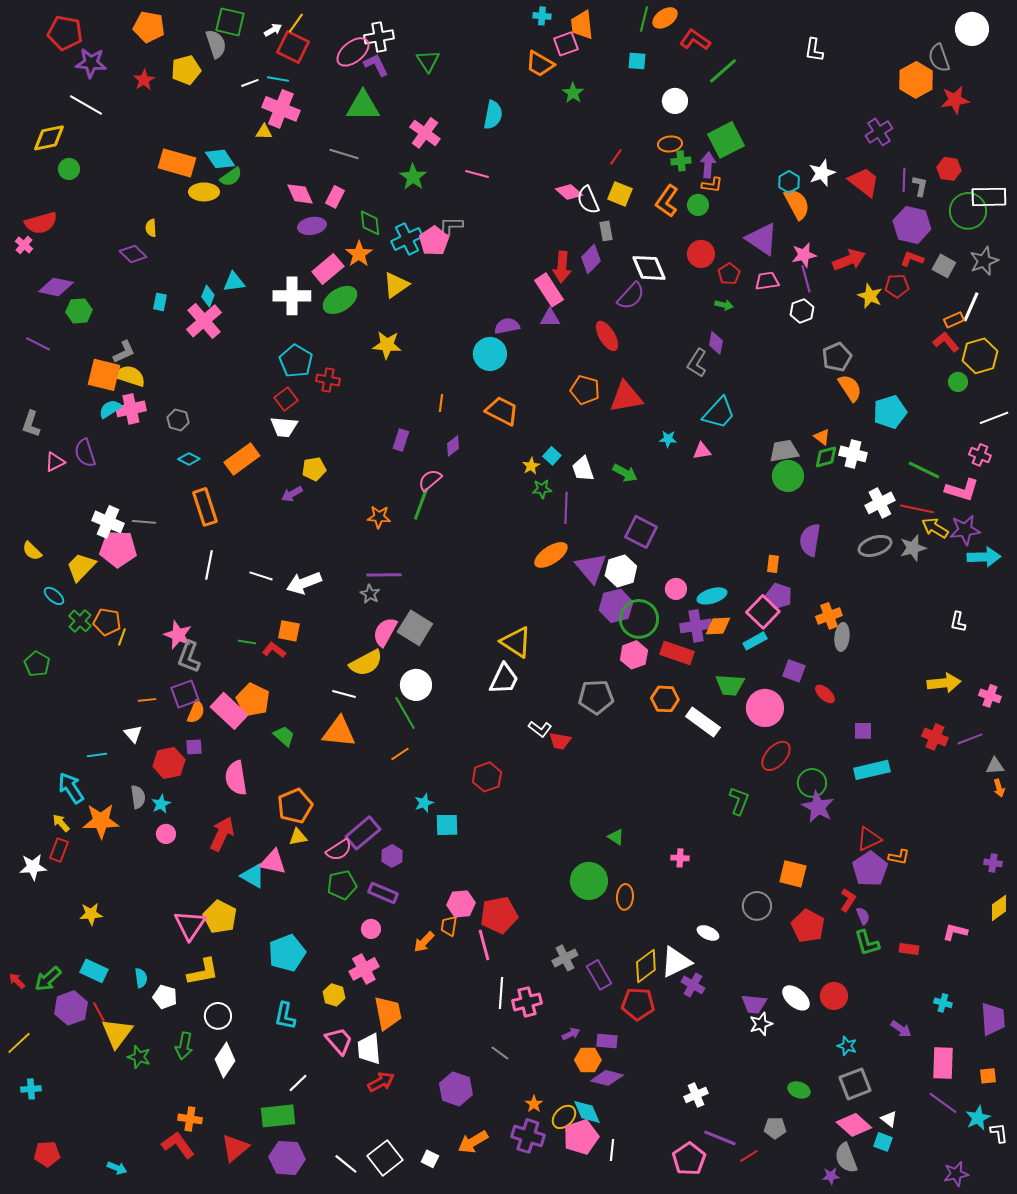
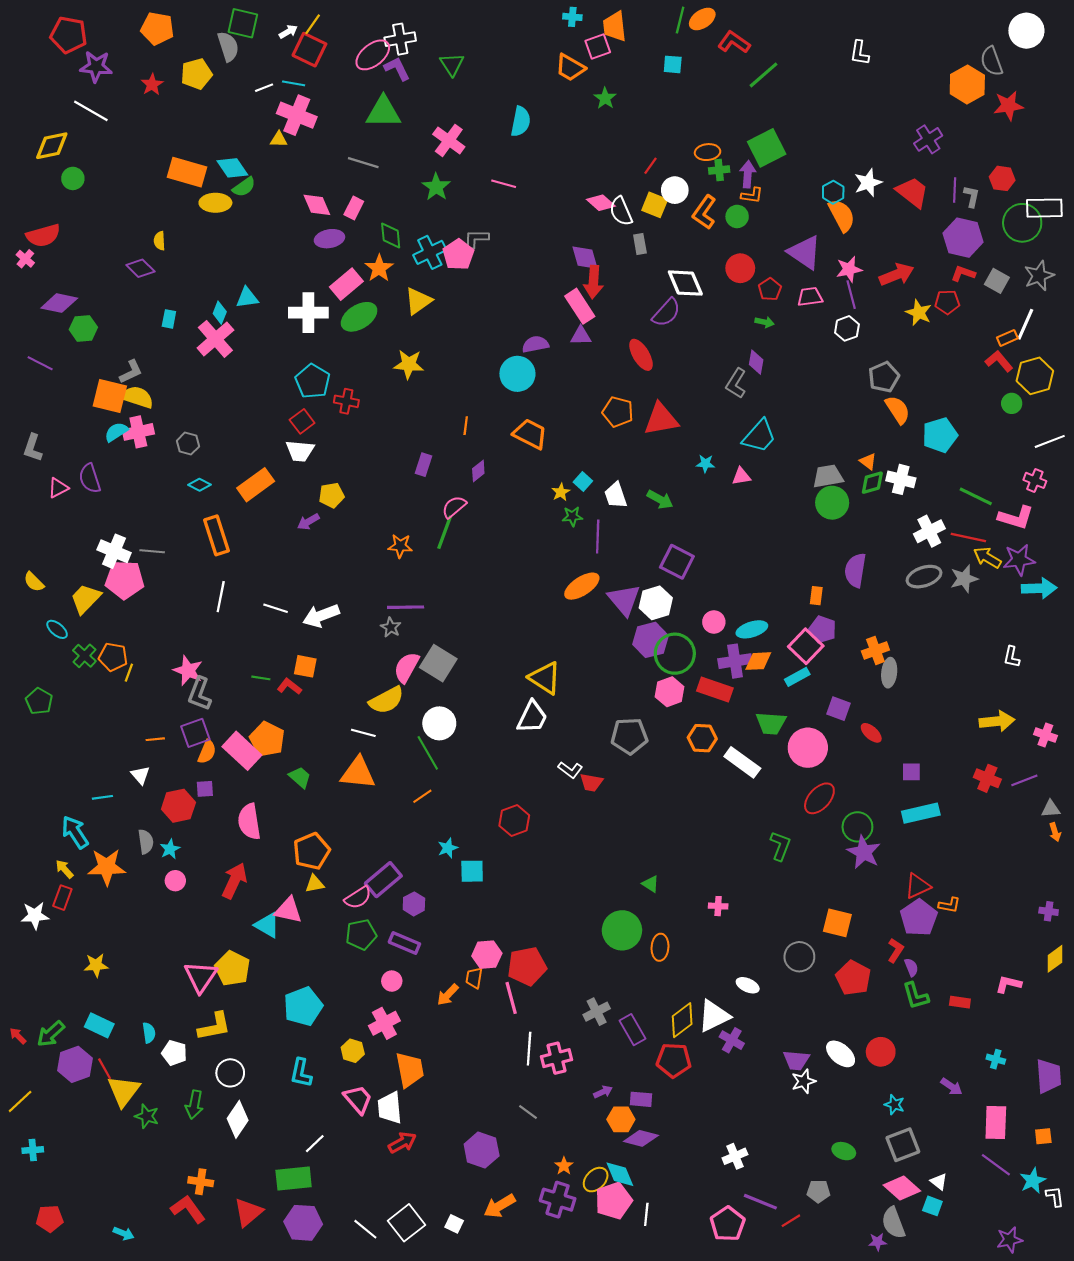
white circle: (675, 101) -> (675, 190), moved
purple diamond: (591, 259) -> (585, 258), moved, turned -60

